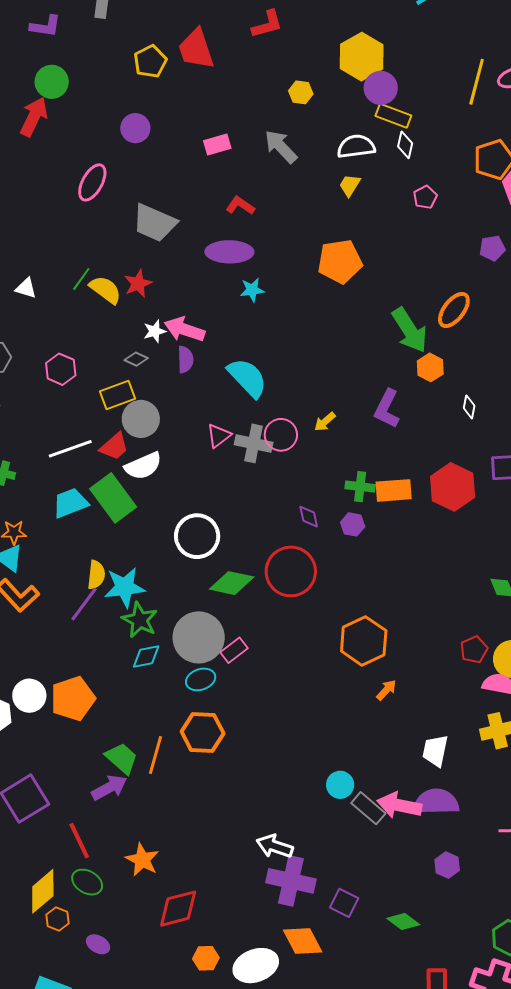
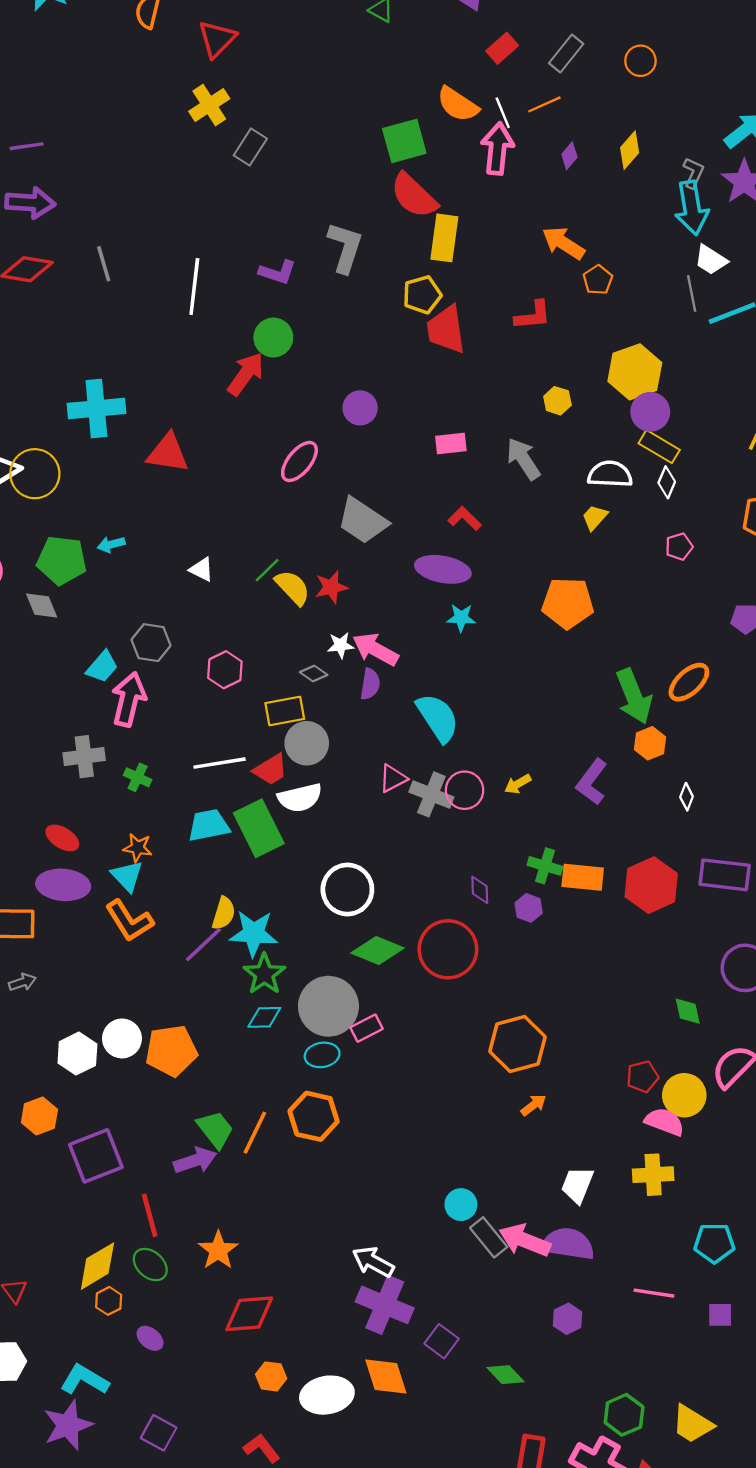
yellow pentagon: (150, 61) -> (422, 295), moved

